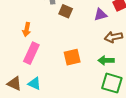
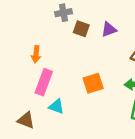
purple triangle: (100, 15) -> (109, 29), moved
cyan triangle: (34, 84) -> (56, 106), moved

